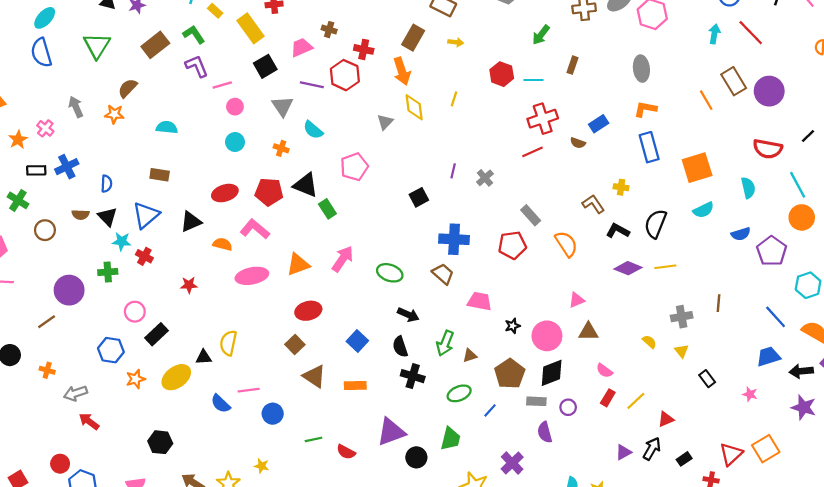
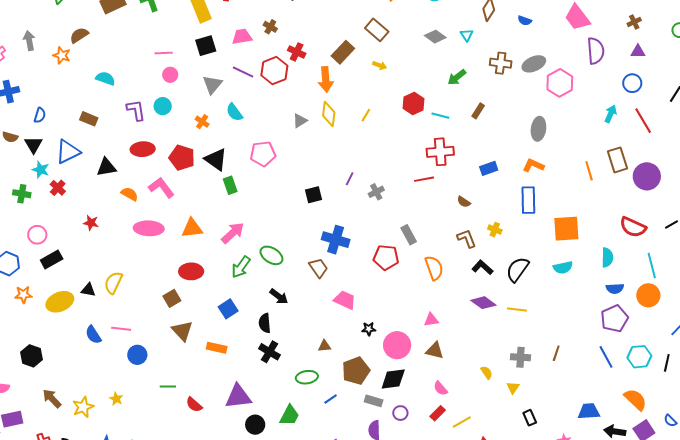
purple L-shape: (197, 66) -> (136, 110), moved
brown semicircle: (578, 143) -> (464, 202), moved
blue semicircle: (741, 234) -> (615, 288), moved
blue line: (776, 317) -> (606, 357), moved
green arrow: (445, 343) -> (241, 267), moved

